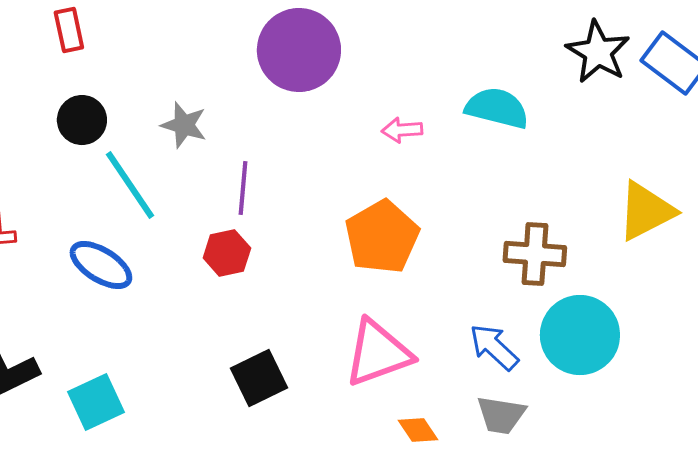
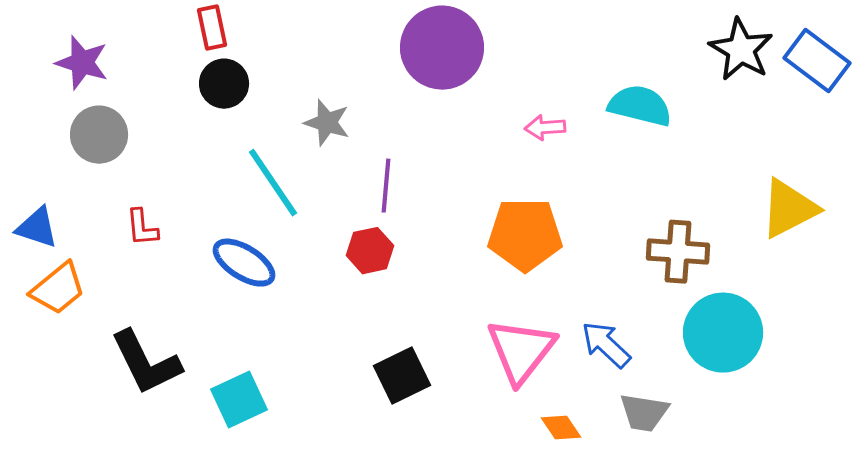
black circle: (82, 120) -> (224, 84), moved
orange pentagon: (382, 237) -> (525, 235), turned 30
blue arrow: (494, 347) -> (606, 345), moved
pink triangle: (378, 353) -> (521, 351), turned -32

